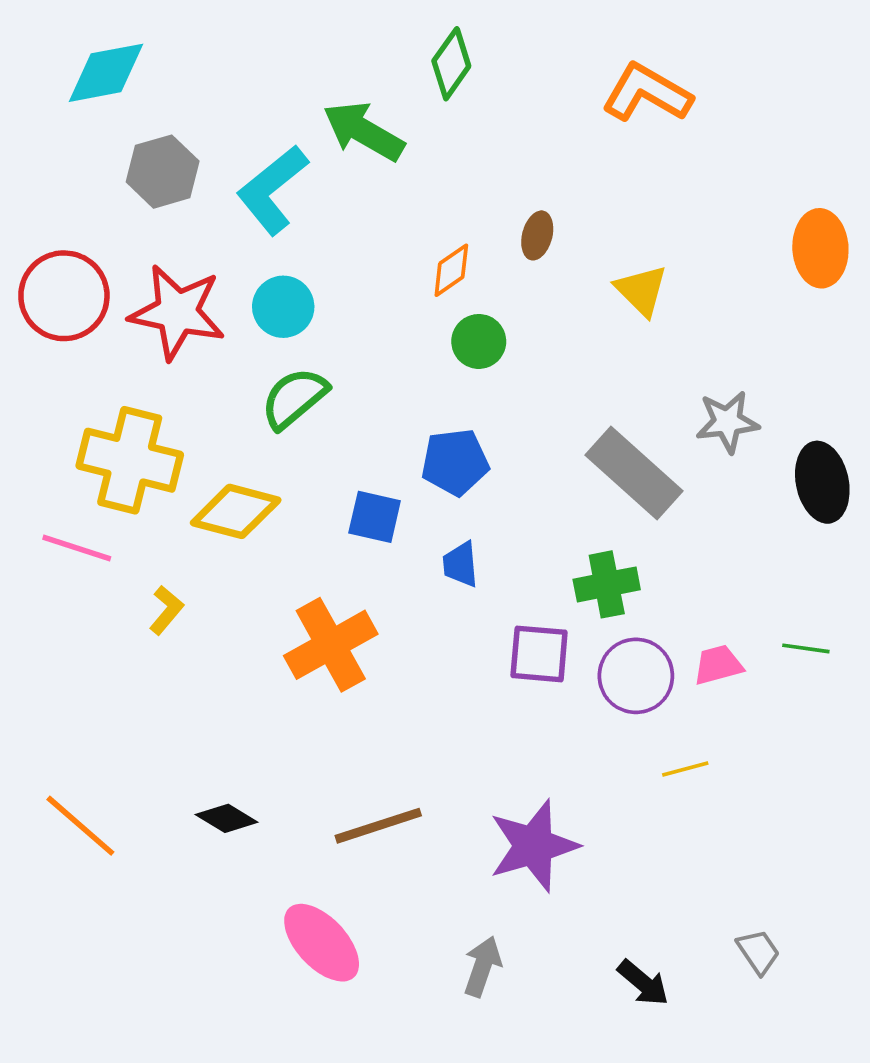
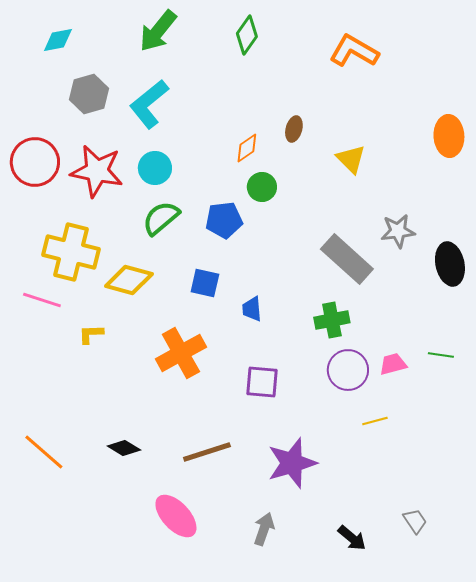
cyan diamond: (106, 73) -> (58, 40), size x0.7
green arrow: (364, 131) -> (158, 31), moved, turned -81
blue pentagon: (455, 462) -> (224, 220), moved
yellow L-shape: (166, 610) -> (91, 334), turned -132
purple square: (539, 654) -> (262, 382), moved

